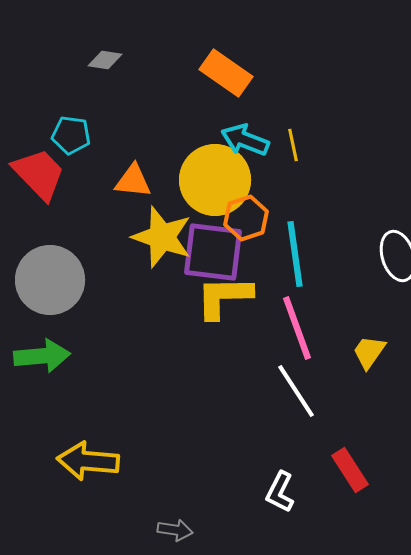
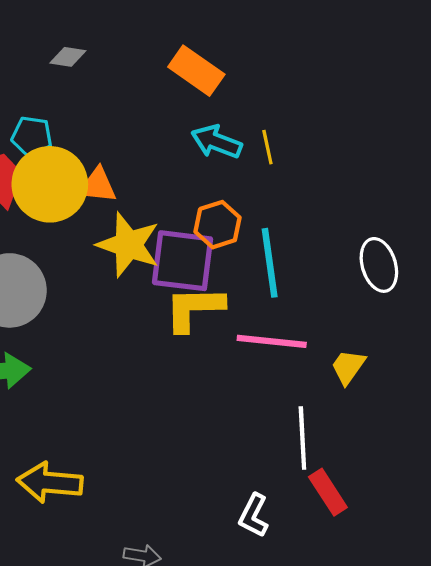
yellow circle: (215, 180) -> (50, 184), moved
pink line: (297, 328) -> (272, 341), turned -64
white line: (296, 391) -> (302, 438), moved, turned 30

